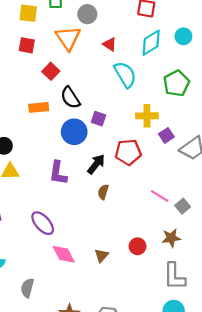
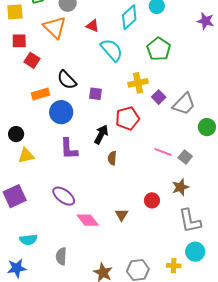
red square: (51, 71) -> (32, 60), moved
blue circle: (74, 132) -> (61, 112), moved

